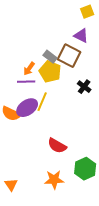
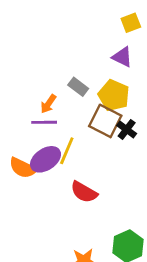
brown square: (69, 56) -> (105, 121), moved
yellow pentagon: (50, 72) -> (114, 95), moved
red semicircle: (57, 146) -> (84, 192), moved

